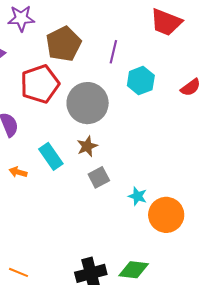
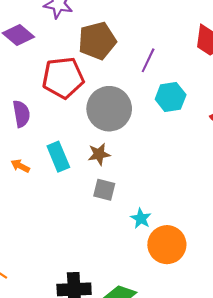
gray square: (99, 177) -> (104, 190), turned 30

